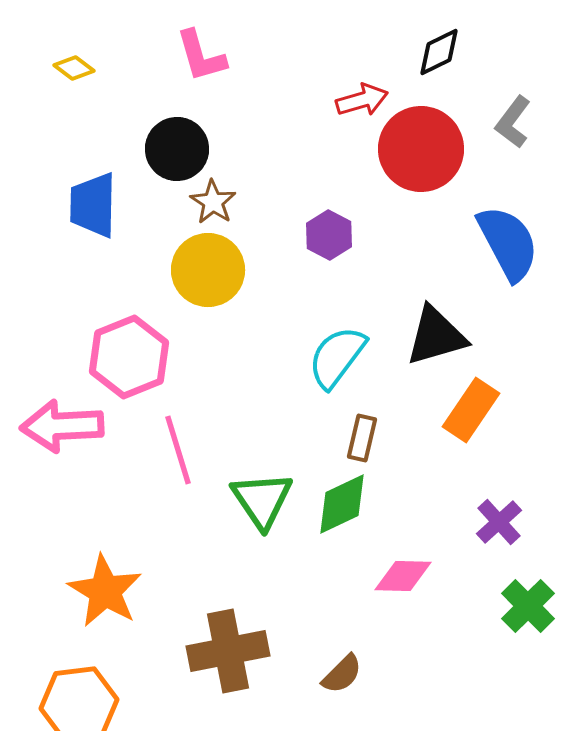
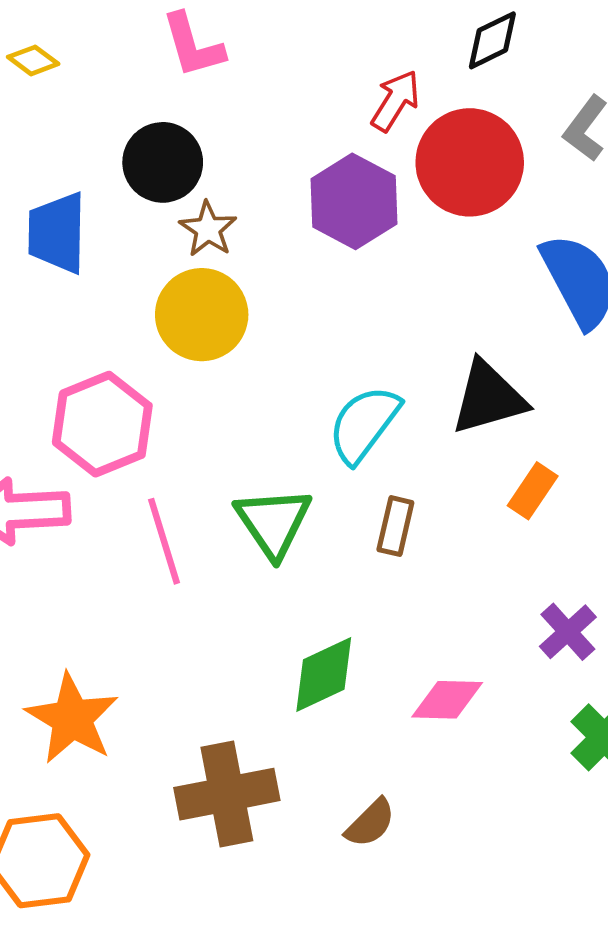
red arrow: (362, 100) -> (395, 101), turned -42
purple hexagon: (329, 235) -> (354, 201), moved, size x1.5
orange rectangle: (471, 410) -> (533, 491), size x0.7
green triangle: (262, 500) -> (273, 522), moved
green diamond: (342, 504) -> (324, 675), moved

